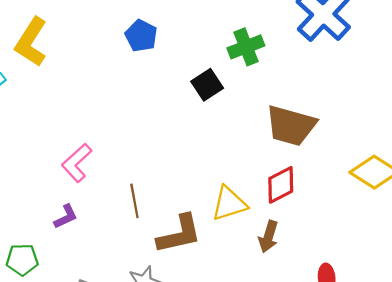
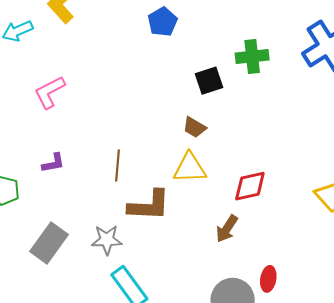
brown trapezoid: (291, 126) -> (194, 127), moved, size x0.5
pink L-shape: (77, 163) -> (50, 92), moved
yellow triangle: (229, 204) -> (190, 168), moved

